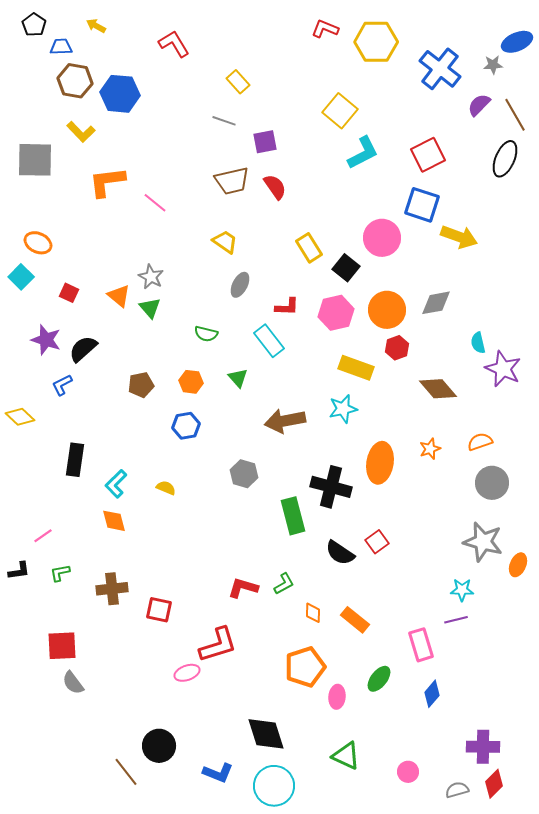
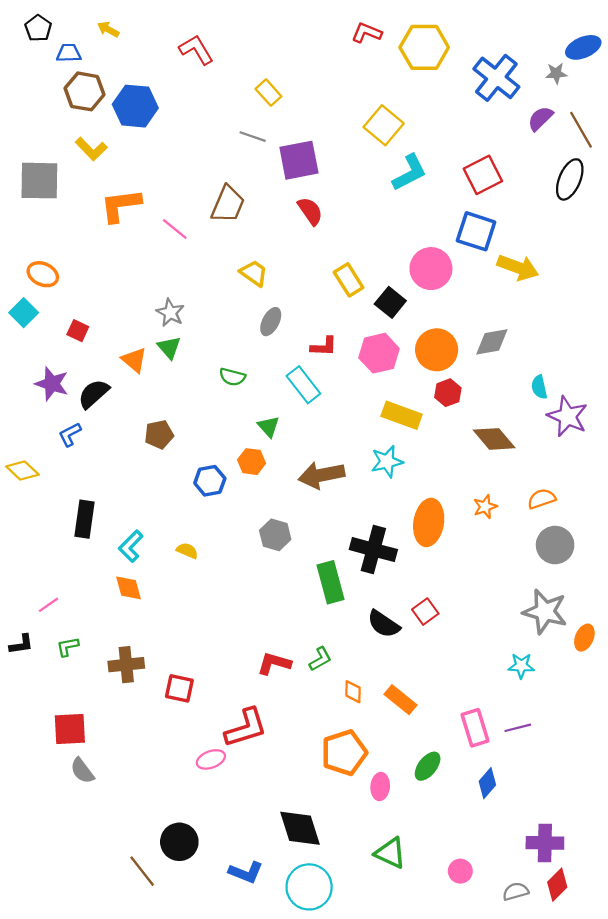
purple square: (265, 142) -> (299, 160), size x1.5
brown trapezoid: (232, 181) -> (228, 204), moved, turned -54
orange triangle: (119, 296) -> (134, 360), moved
orange hexagon: (191, 382) -> (252, 462), moved
purple line: (456, 620) -> (518, 728), moved

